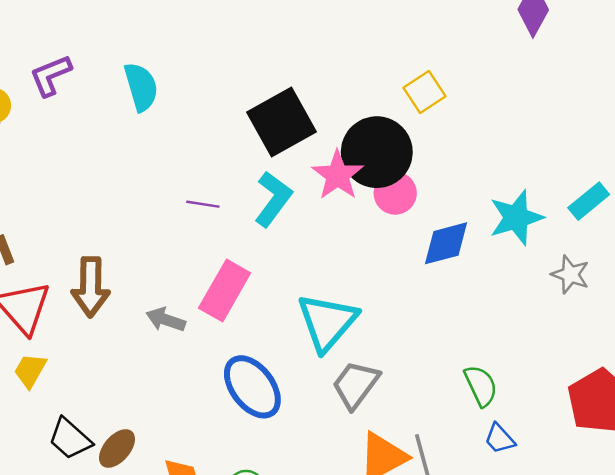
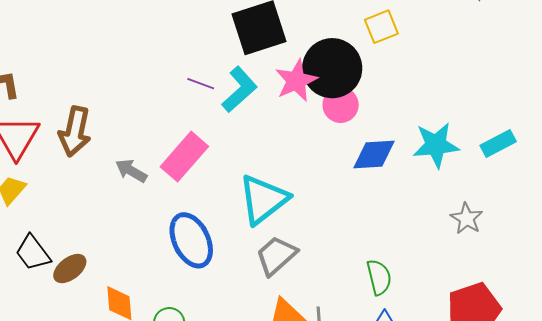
purple line: (203, 204) -> (201, 84), moved
gray star: (570, 275) -> (467, 218), moved

